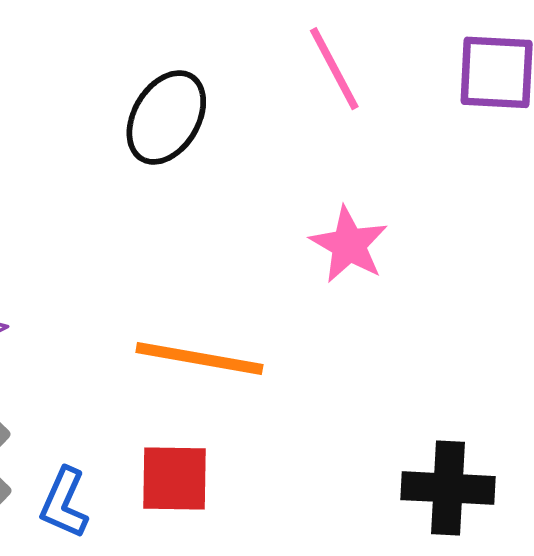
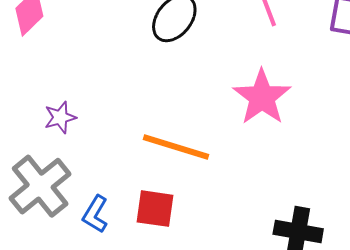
pink star: (349, 245) -> (262, 97), size x1.4

